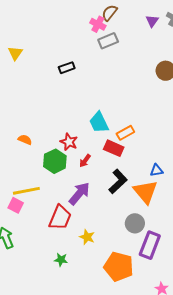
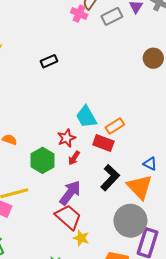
gray rectangle: (108, 41) -> (112, 16), moved
red star: (69, 142) -> (66, 138), moved, turned 30
blue triangle: (157, 170) -> (150, 164), turned 40
red trapezoid: (60, 218) -> (68, 217), moved, turned -68
gray circle: (135, 223) -> (130, 221), size x1.6

